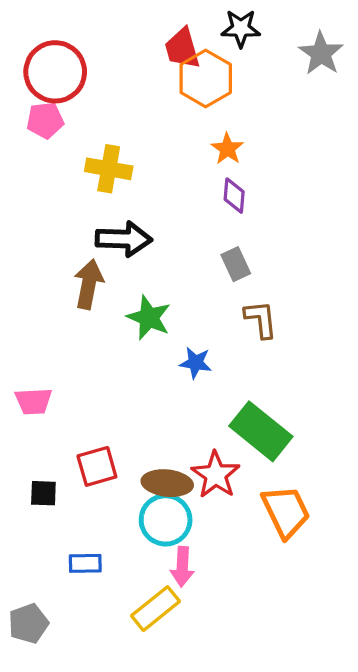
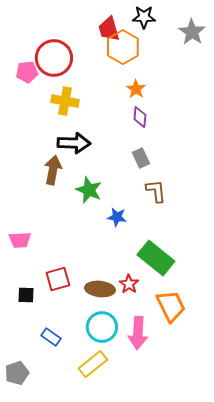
red circle: (55, 72) -> (54, 58), moved
red star: (216, 475) -> (129, 284), size x0.7
cyan circle: (166, 520) -> (102, 327), moved
blue rectangle: (85, 563) -> (51, 337), turned 36
pink arrow: (182, 567) -> (138, 333), moved, size x1.4

